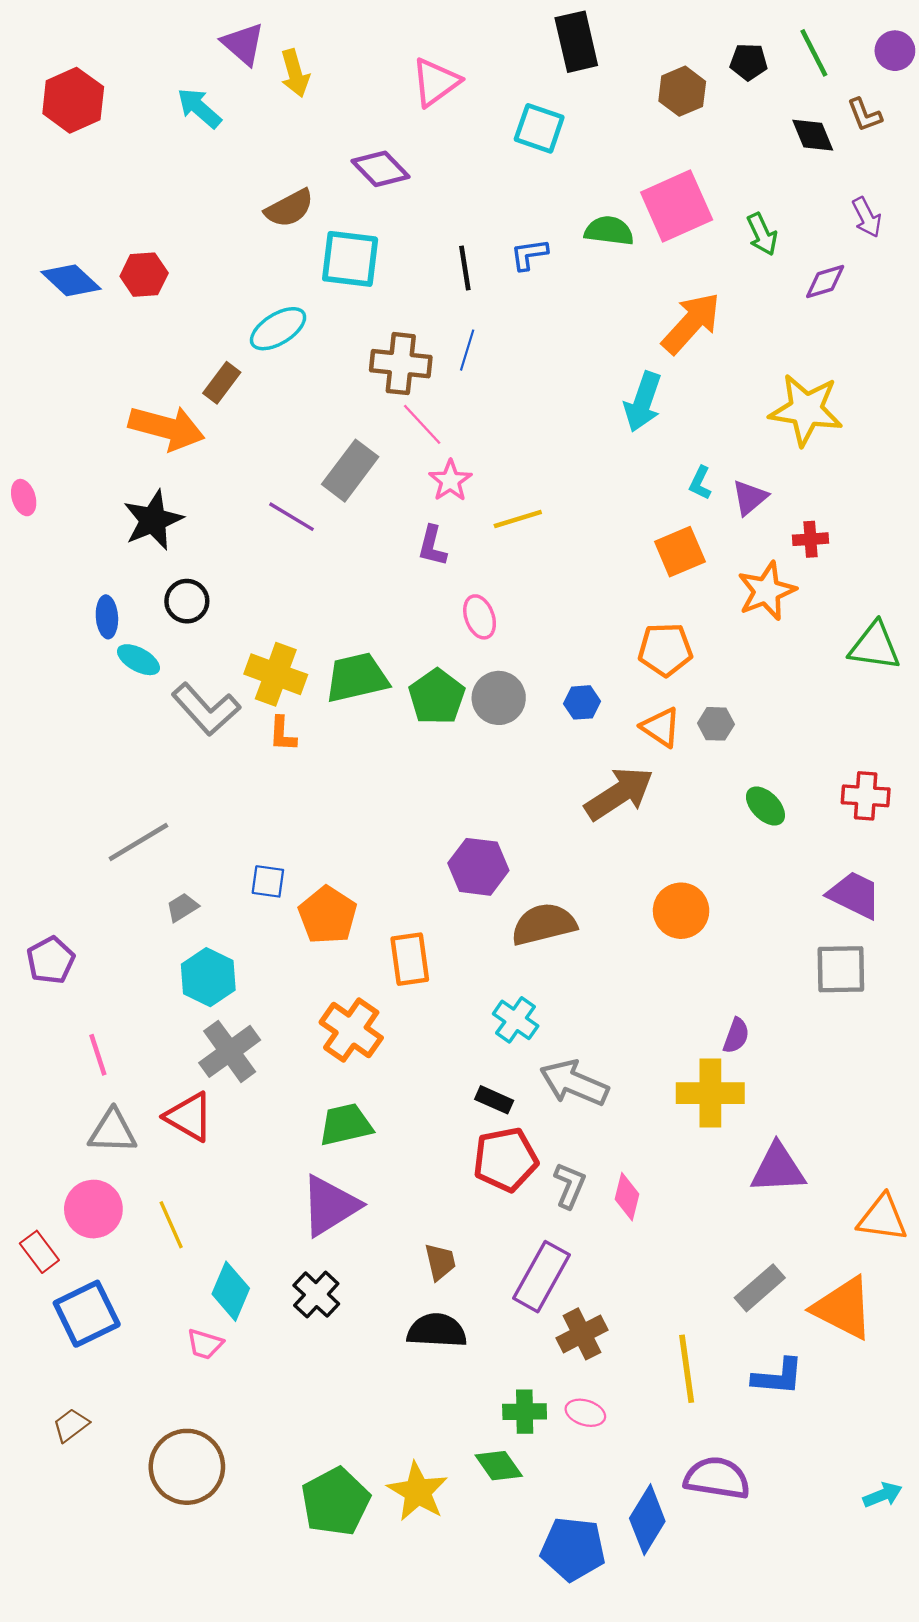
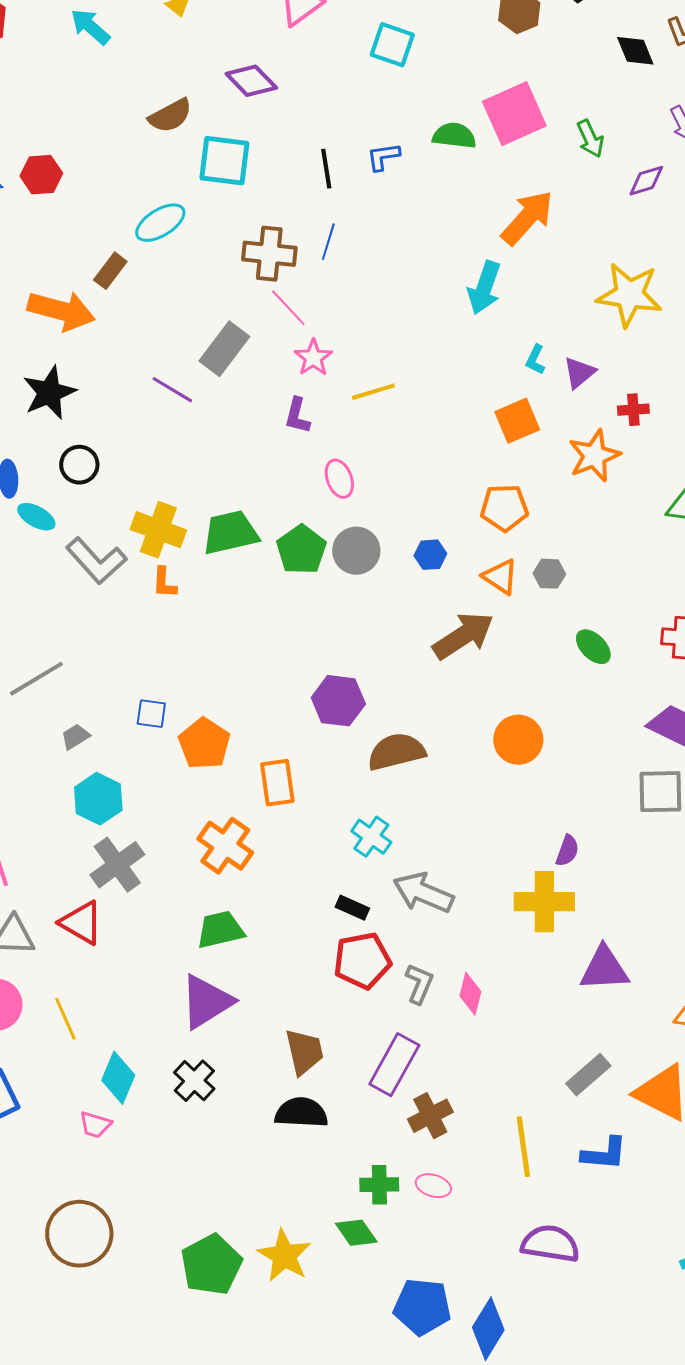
brown trapezoid: (440, 1262) -> (304, 1052), size x1.4
blue diamond: (647, 1520) -> (488, 1329), moved

